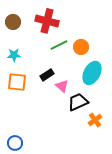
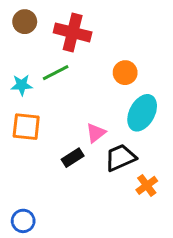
brown circle: (13, 22) -> (25, 22), moved
green line: (59, 45) -> (56, 73), moved
black rectangle: (47, 75) -> (73, 158), moved
pink triangle: (62, 86) -> (96, 133), turned 40

